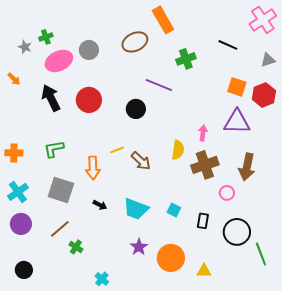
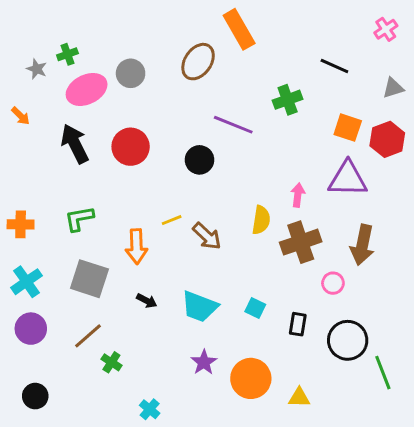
pink cross: (263, 20) -> (386, 29), size x0.6
brown ellipse: (135, 42) -> (198, 62), turned -30
green cross: (186, 59) -> (288, 100), moved

